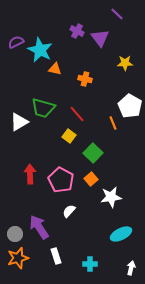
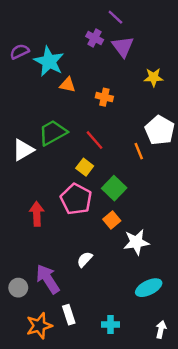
purple line: (117, 14) -> (115, 17), moved
green trapezoid: (43, 108) -> (53, 133), turned 135
pink pentagon: (61, 180) -> (76, 199), moved
orange star: (18, 258) -> (39, 326), moved

